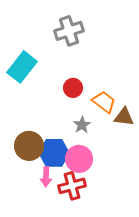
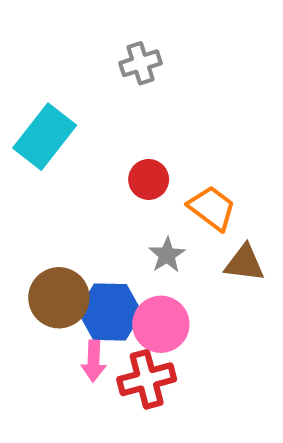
gray cross: (69, 31) -> (140, 63), size x0.7
brown triangle: (124, 117) -> (244, 263), moved

